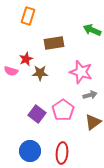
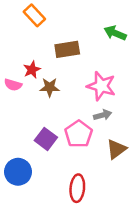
orange rectangle: (28, 16) -> (34, 15), turned -60
gray arrow: (90, 95) -> (103, 115), moved
blue circle: (30, 151) -> (18, 172), moved

